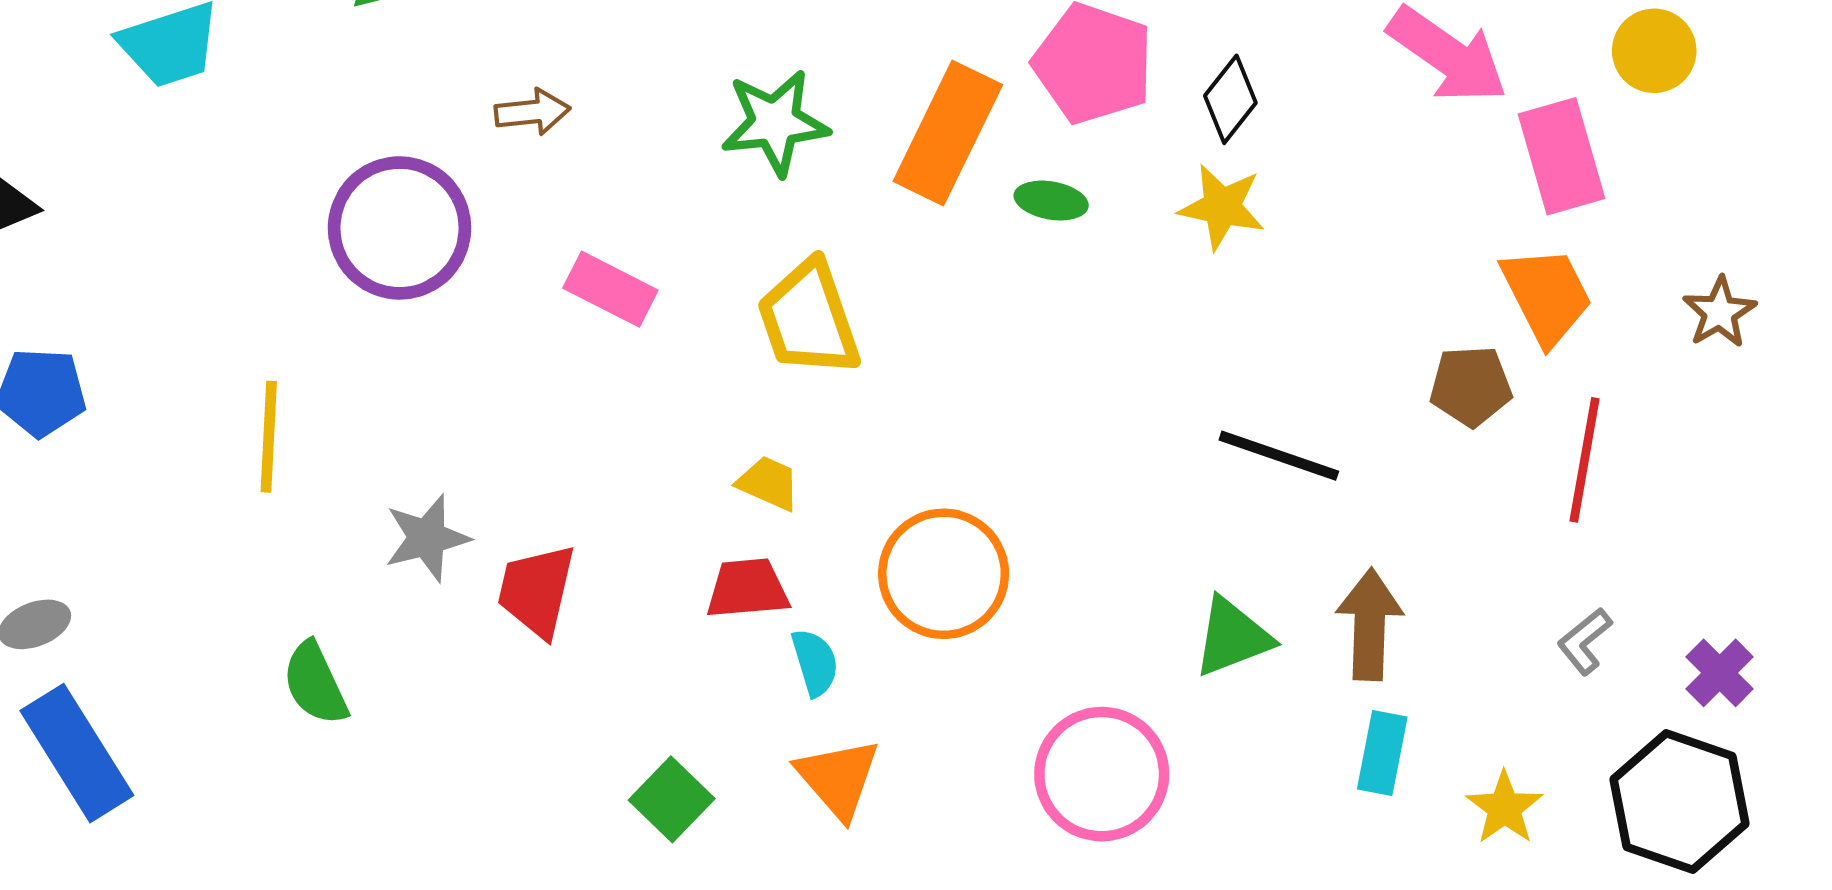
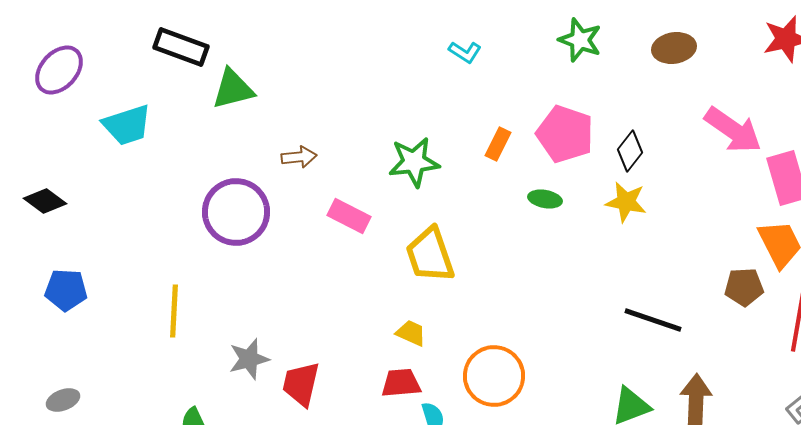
orange rectangle: (948, 133) -> (498, 144), moved, size x0.5
pink rectangle: (610, 289) -> (349, 216), moved

